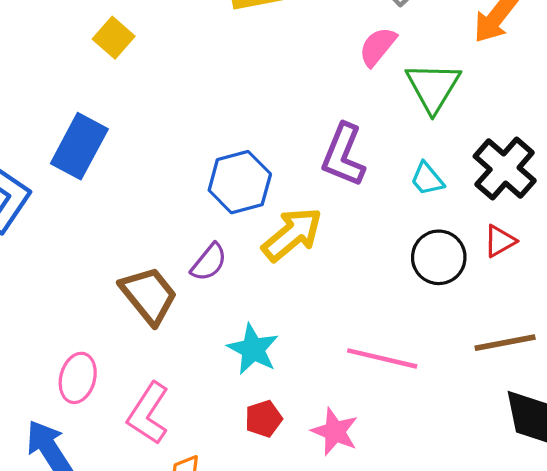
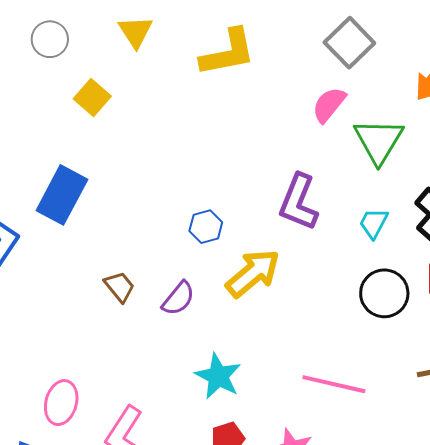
cyan trapezoid: (427, 179) -> (374, 223), turned 68
blue hexagon: (240, 182) -> (206, 227), size x0.6
brown trapezoid: (149, 295) -> (119, 287), moved, size x0.6

